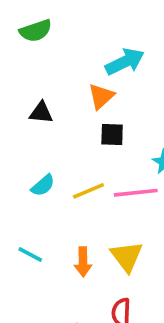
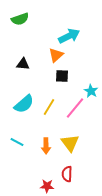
cyan semicircle: (43, 185) -> (24, 104), size x1.5
yellow line: (88, 191) -> (49, 107), turned -36
pink line: (136, 193) -> (75, 108), turned -45

